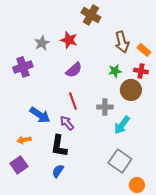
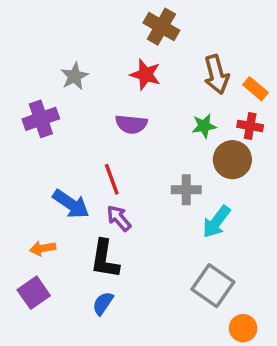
red star: (69, 40) -> (145, 75), moved
purple semicircle: (74, 70) -> (131, 124), turned 48
red line: (73, 101) -> (112, 179), moved

